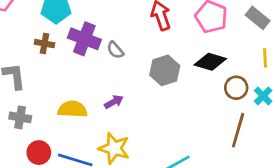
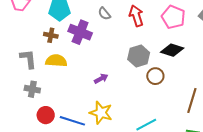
gray semicircle: (115, 50) -> (104, 14), moved
brown circle: (236, 88) -> (155, 76), moved
yellow semicircle: (72, 109) -> (56, 61), moved

